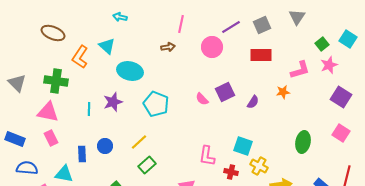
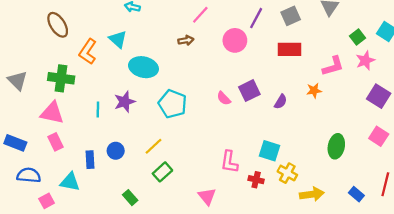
pink line: (181, 24) -> (200, 15), turned 30
purple line: (231, 27) -> (256, 18), turned -30
brown ellipse: (53, 33) -> (58, 25), turned 35

